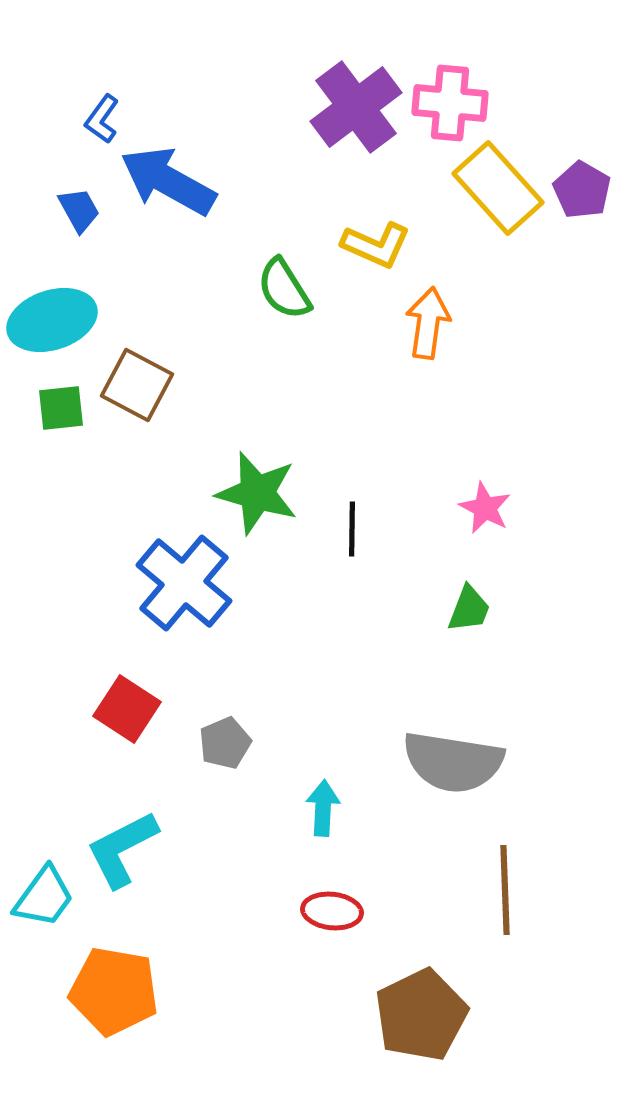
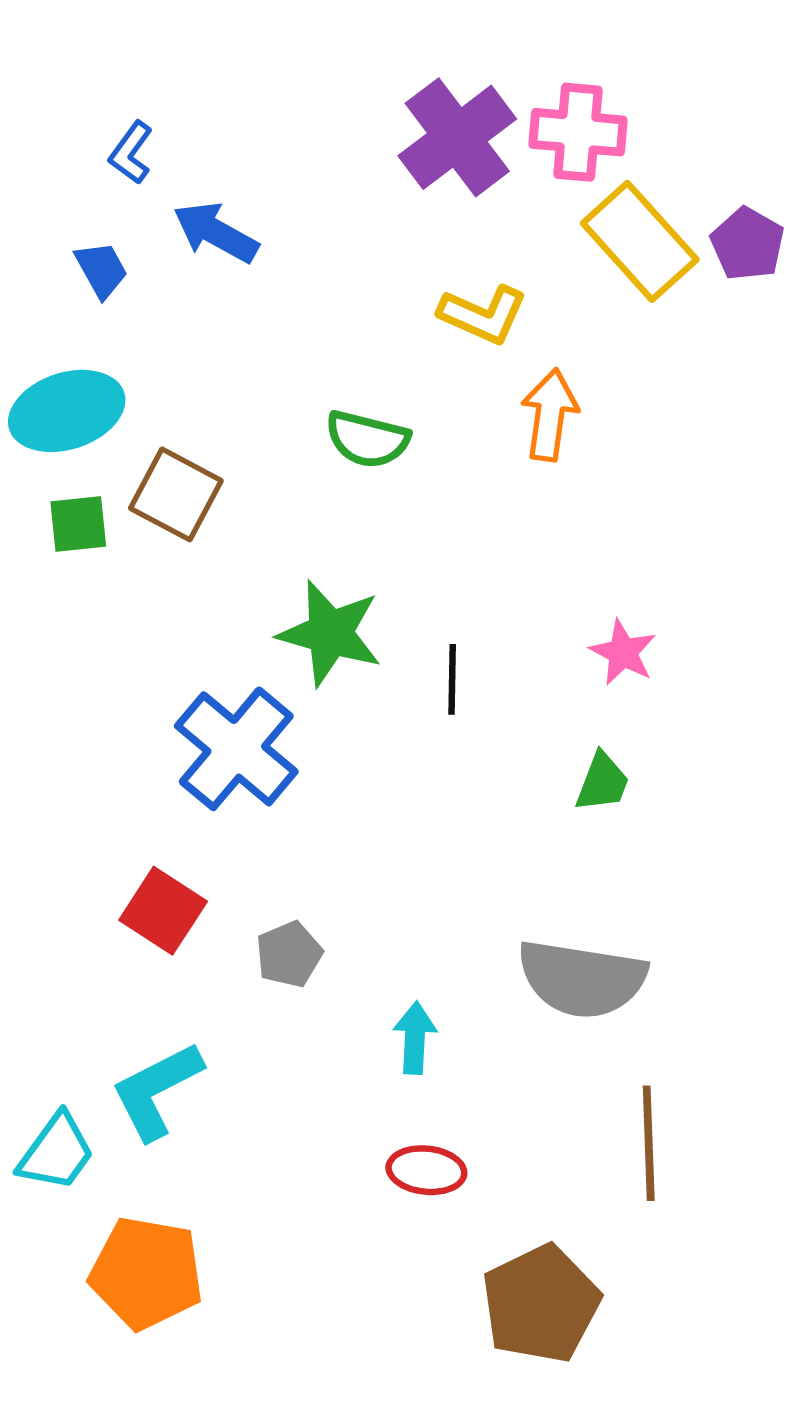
blue arrow: (168, 181) -> (216, 232), size x0.7
green semicircle: (284, 289) -> (367, 439), moved, turned -44

